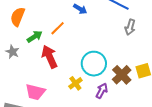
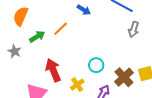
red arrow: (49, 57) -> (53, 70), moved
cyan circle: (94, 64) -> (96, 65), size x0.6

